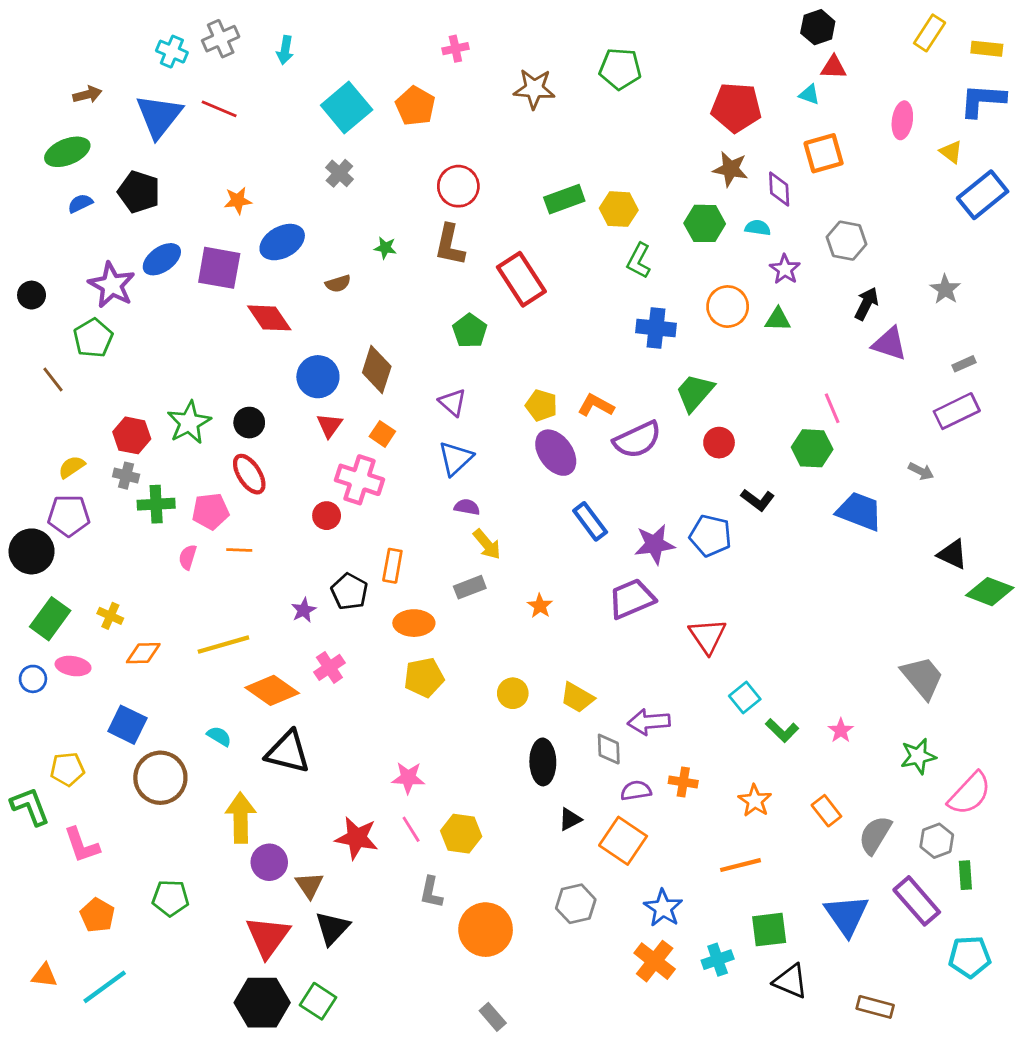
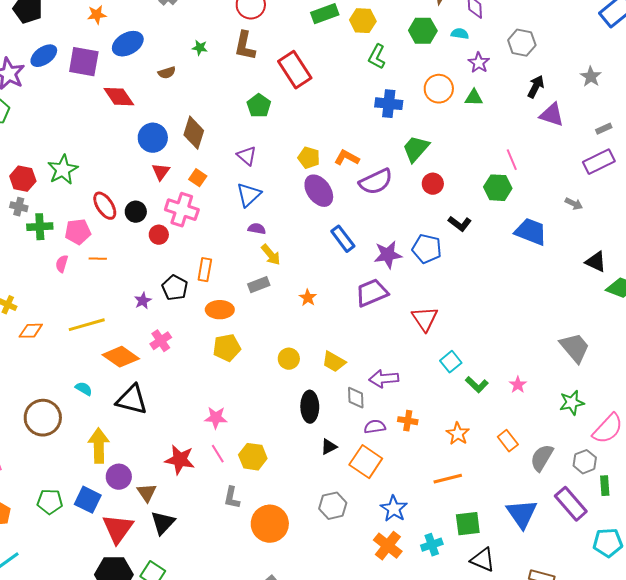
black circle: (249, 423) -> (136, 212), moved
blue square: (127, 725) -> (88, 500), moved

